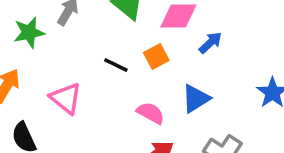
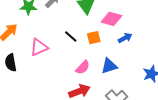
pink triangle: (66, 98) -> (39, 47), turned 42
pink semicircle: (151, 113) -> (83, 67), turned 91

